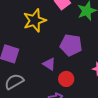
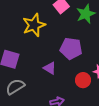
red circle: (66, 79) -> (83, 80), moved

